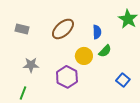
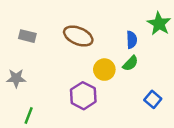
brown ellipse: (63, 29) -> (78, 36), turned 65
blue semicircle: (97, 32) -> (132, 40), moved
gray star: (31, 65) -> (16, 78), moved

